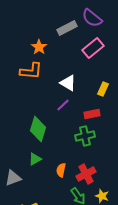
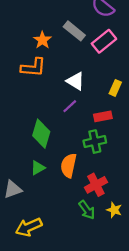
gray rectangle: (67, 28) -> (74, 31), moved, turned 66
orange semicircle: (61, 170) -> (69, 165), moved, size x1.5

